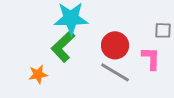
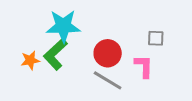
orange star: (38, 74) -> (30, 60), moved

